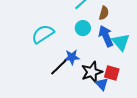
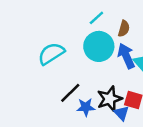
cyan circle: (83, 28) -> (99, 46), size x1.6
blue star: (72, 57) -> (86, 107), moved

